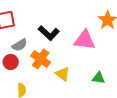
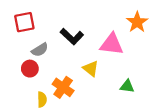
orange cross: (41, 59) -> (63, 87), moved
yellow triangle: (63, 74) -> (91, 69), moved

